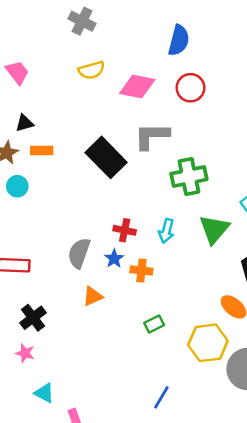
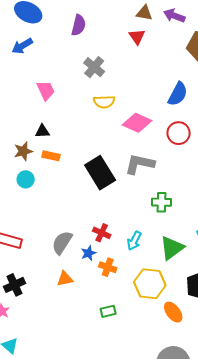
gray cross: (82, 21) -> (94, 67), moved
green cross: (189, 177) -> (161, 202), size x0.7
yellow hexagon: (208, 343) -> (150, 284), moved

